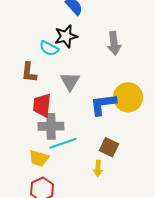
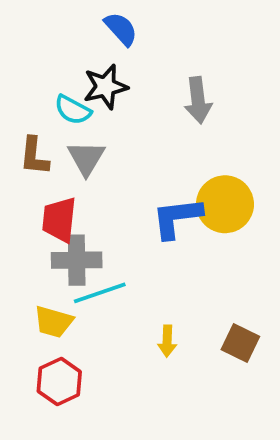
gray triangle: (70, 81) -> (86, 158), moved
brown square: (109, 147) -> (240, 343), moved

